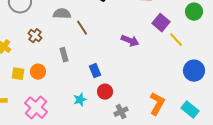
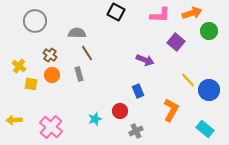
brown line: (82, 28) -> (87, 53), moved
yellow line: (176, 40) -> (188, 80), moved
blue rectangle: (95, 71) -> (138, 91), moved
orange circle: (38, 72) -> (52, 75), moved
yellow square: (18, 74) -> (31, 84), moved
orange L-shape: (157, 104) -> (171, 110), moved

